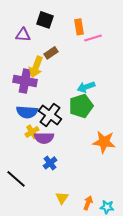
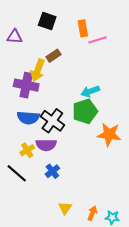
purple triangle: (23, 35) -> (15, 37), moved
yellow cross: (32, 132) -> (27, 150), moved
orange star: (104, 142) -> (109, 134), moved
black line: (16, 179) -> (17, 173), moved

